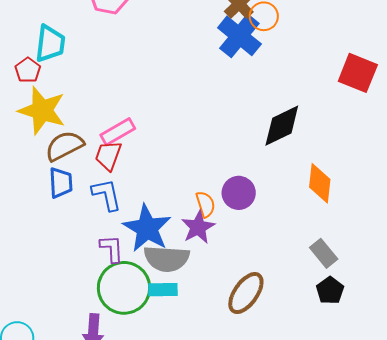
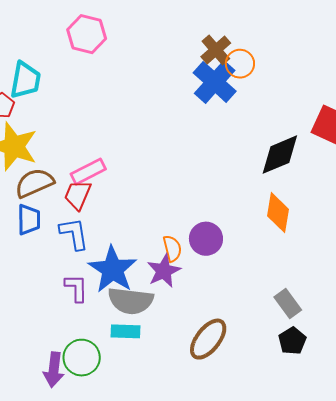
black diamond: (282, 126) -> (280, 155), moved
orange diamond: (320, 183) -> (278, 213), moved
green circle: (124, 288) -> (82, 358), moved, size x0.7

